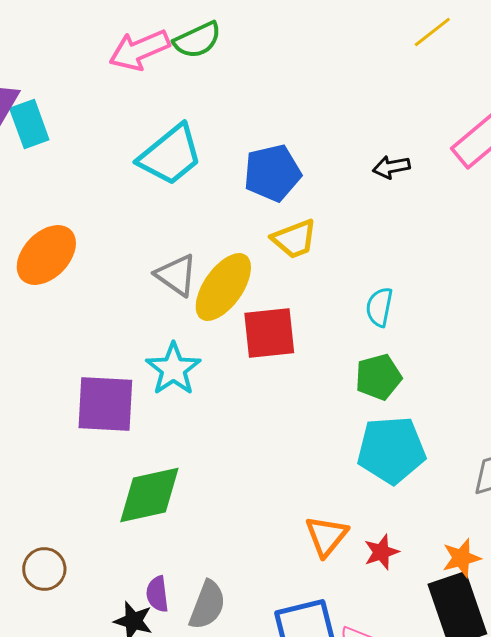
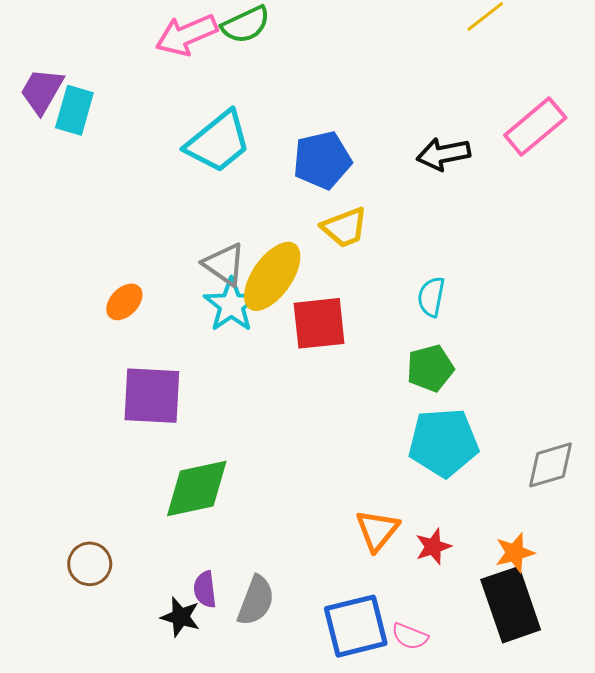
cyan rectangle: (29, 124) -> (74, 110), turned 36
black arrow: (391, 167) -> (443, 154), size x1.4
orange ellipse: (46, 255) -> (124, 302), moved, size x0.6
cyan star: (173, 369) -> (231, 305), moved

